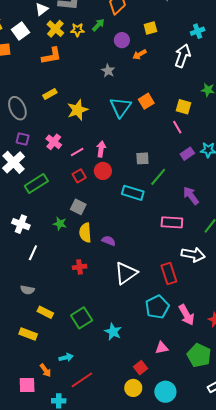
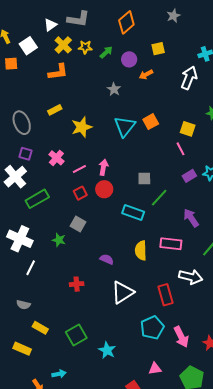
green arrow: (98, 25) -> (106, 52), moved
white cross: (21, 224) -> (20, 239), size x1.4
yellow semicircle: (85, 233) -> (141, 251), moved

